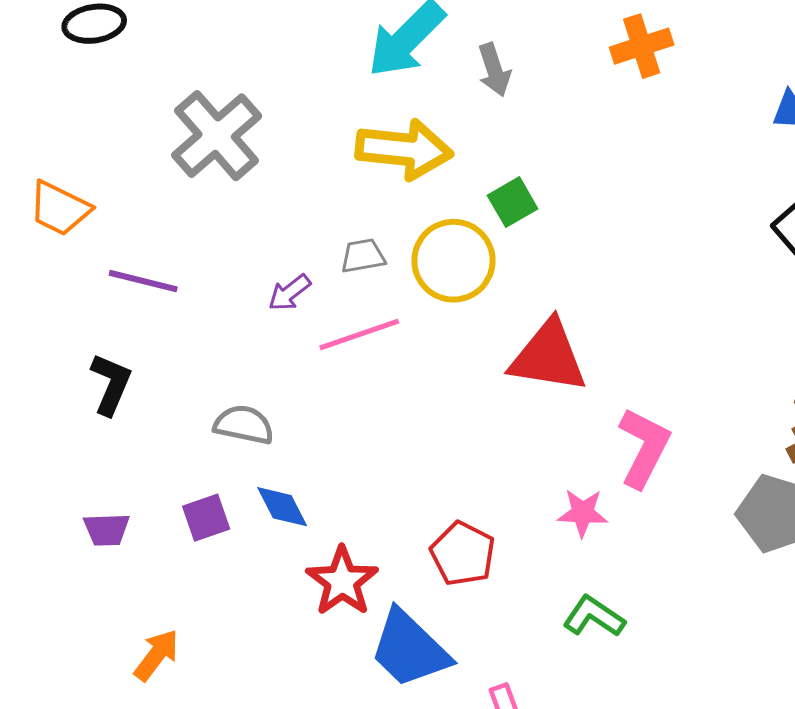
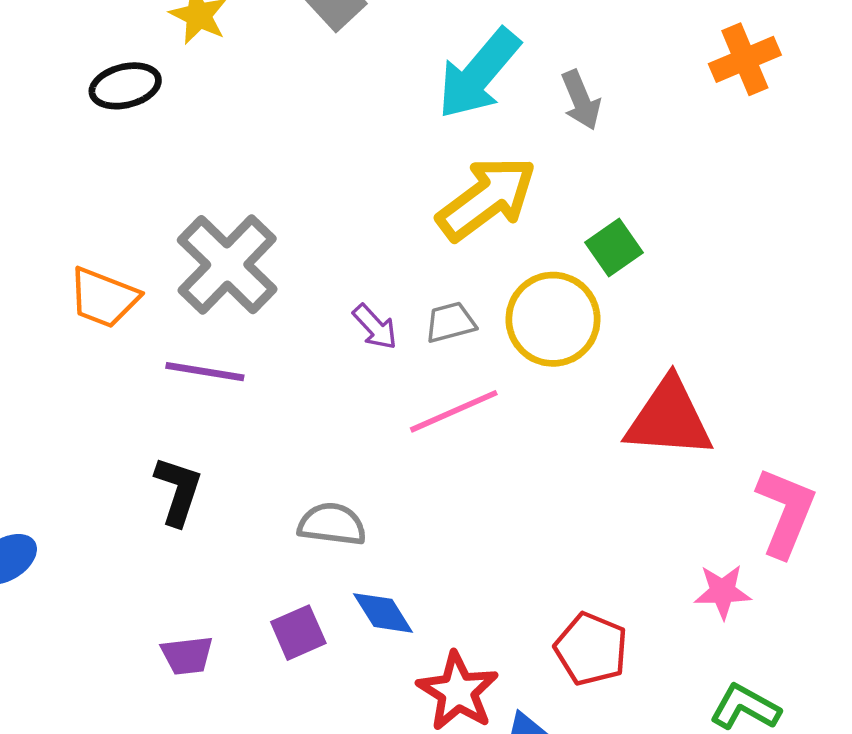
gray cross: (217, 136) -> (227, 265), moved
yellow arrow: (404, 149) -> (487, 198), turned -38
purple arrow: (289, 293) -> (375, 327), moved, turned -90

